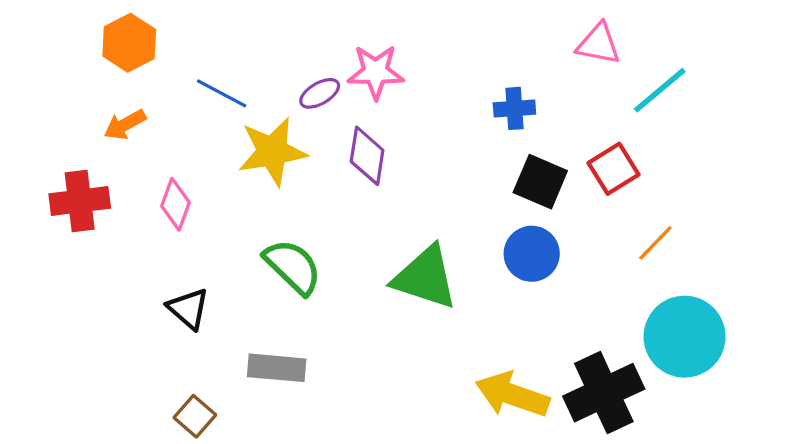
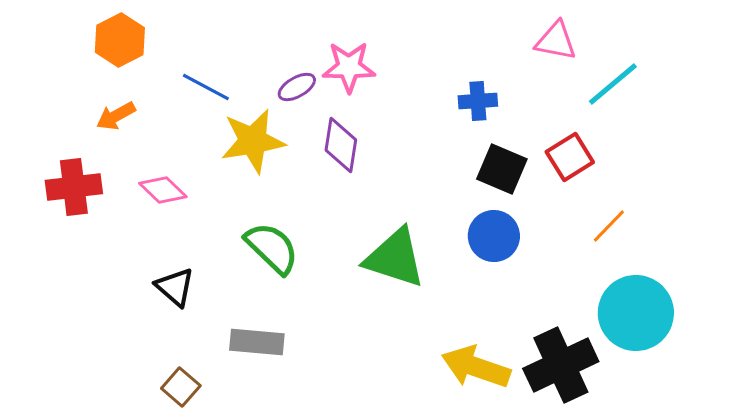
pink diamond: (175, 204) -> (163, 190), turned -66

